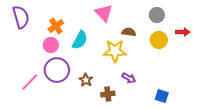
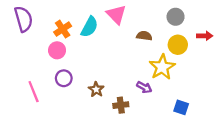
cyan semicircle: (80, 40) -> (89, 27), moved
yellow star: (115, 51) -> (162, 67), moved, turned -30
purple circle: (57, 70) -> (64, 78), size x0.6
pink line: (30, 82) -> (34, 92), turned -66

